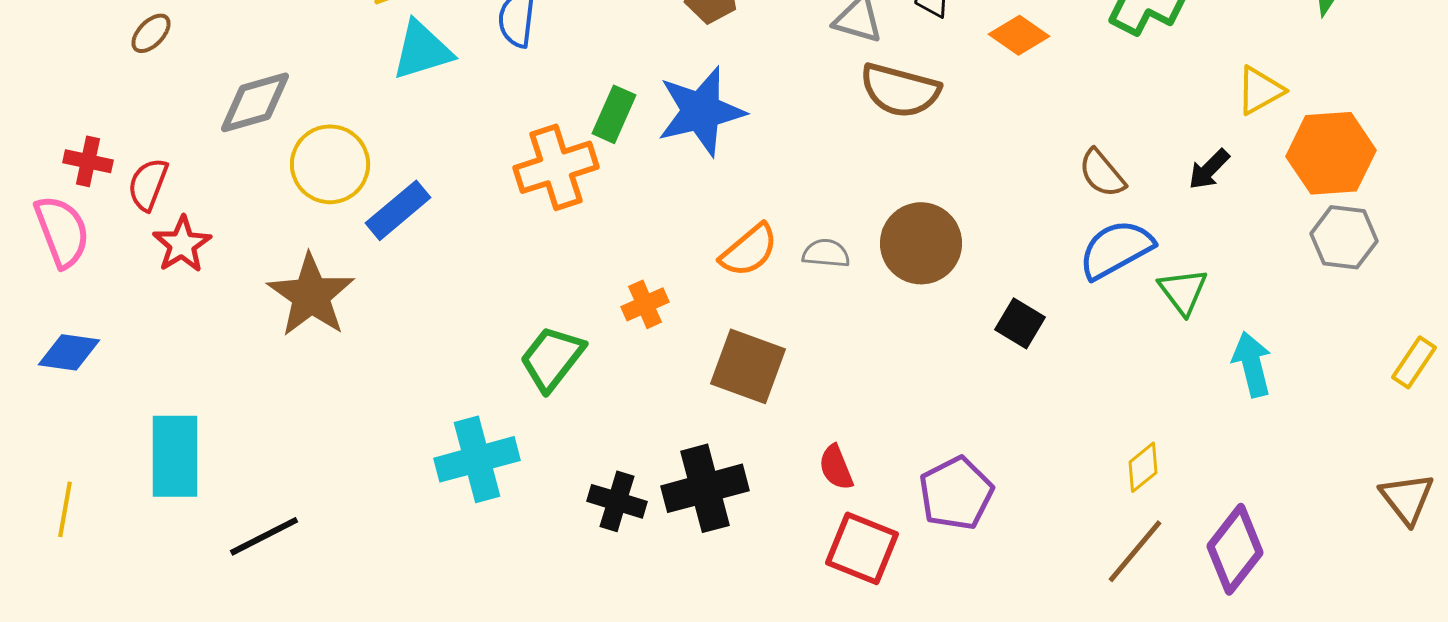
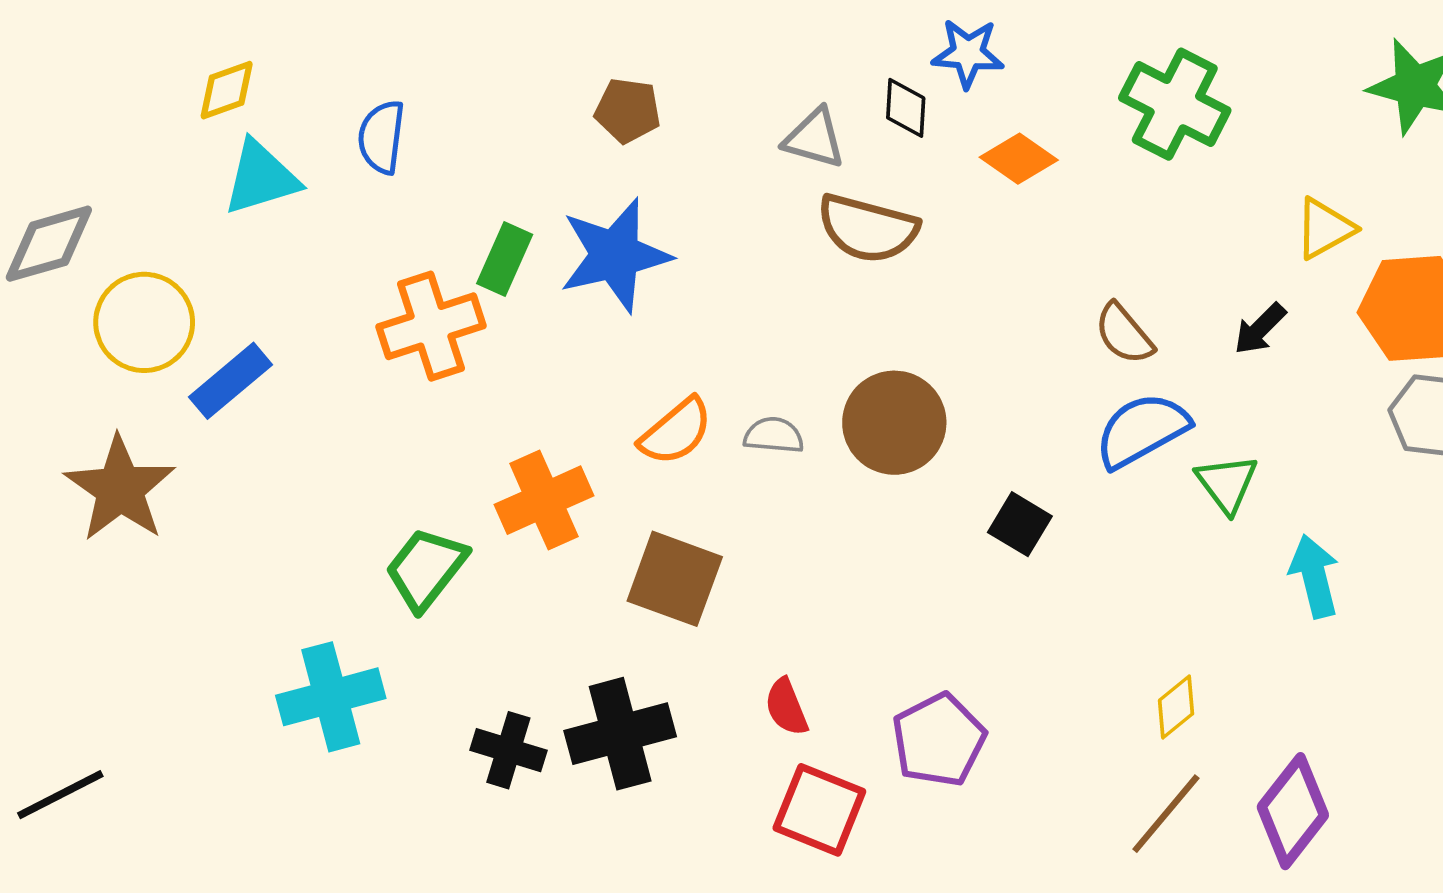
orange cross: (645, 304) -> (544, 500), size x1.6

